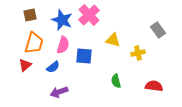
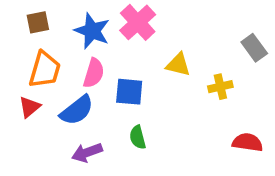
blue semicircle: (53, 67) -> (77, 110), size x1.5
green semicircle: (116, 81) -> (138, 137), moved

